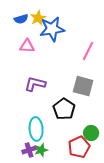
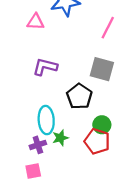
green circle: (91, 133) -> (102, 125), moved
red pentagon: (79, 147) -> (97, 141), turned -30
green star: (41, 150) -> (60, 138), moved

